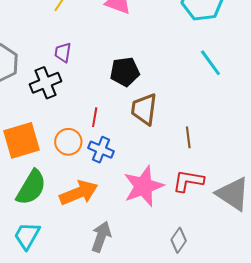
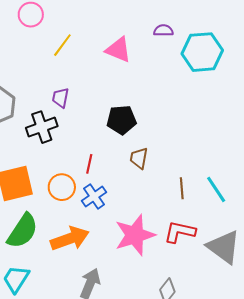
cyan line: (210, 63) -> (216, 189), moved
brown trapezoid: (144, 109) -> (139, 158), size x0.7
blue cross: (101, 150) -> (94, 196), turned 30

